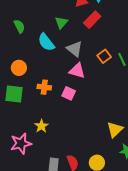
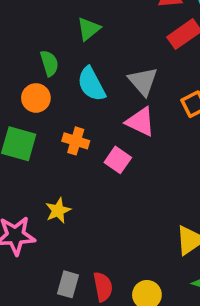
green triangle: (61, 23) -> (89, 29), moved
green semicircle: (19, 26) -> (49, 63), moved
cyan semicircle: (46, 42) -> (91, 84), moved

